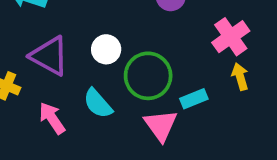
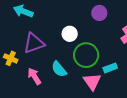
white circle: (106, 49) -> (70, 34), moved
purple triangle: (49, 56) -> (34, 43), turned -50

